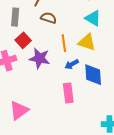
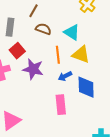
cyan triangle: (93, 18) -> (72, 32), moved

